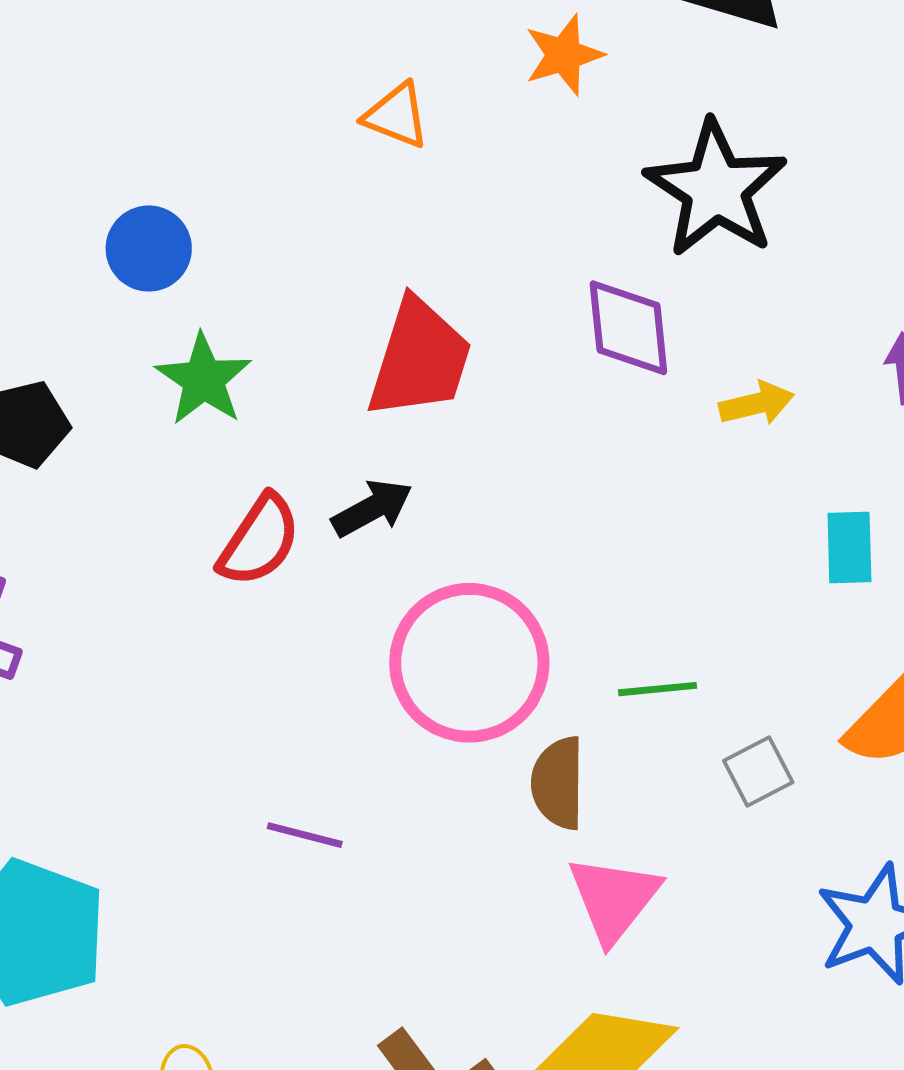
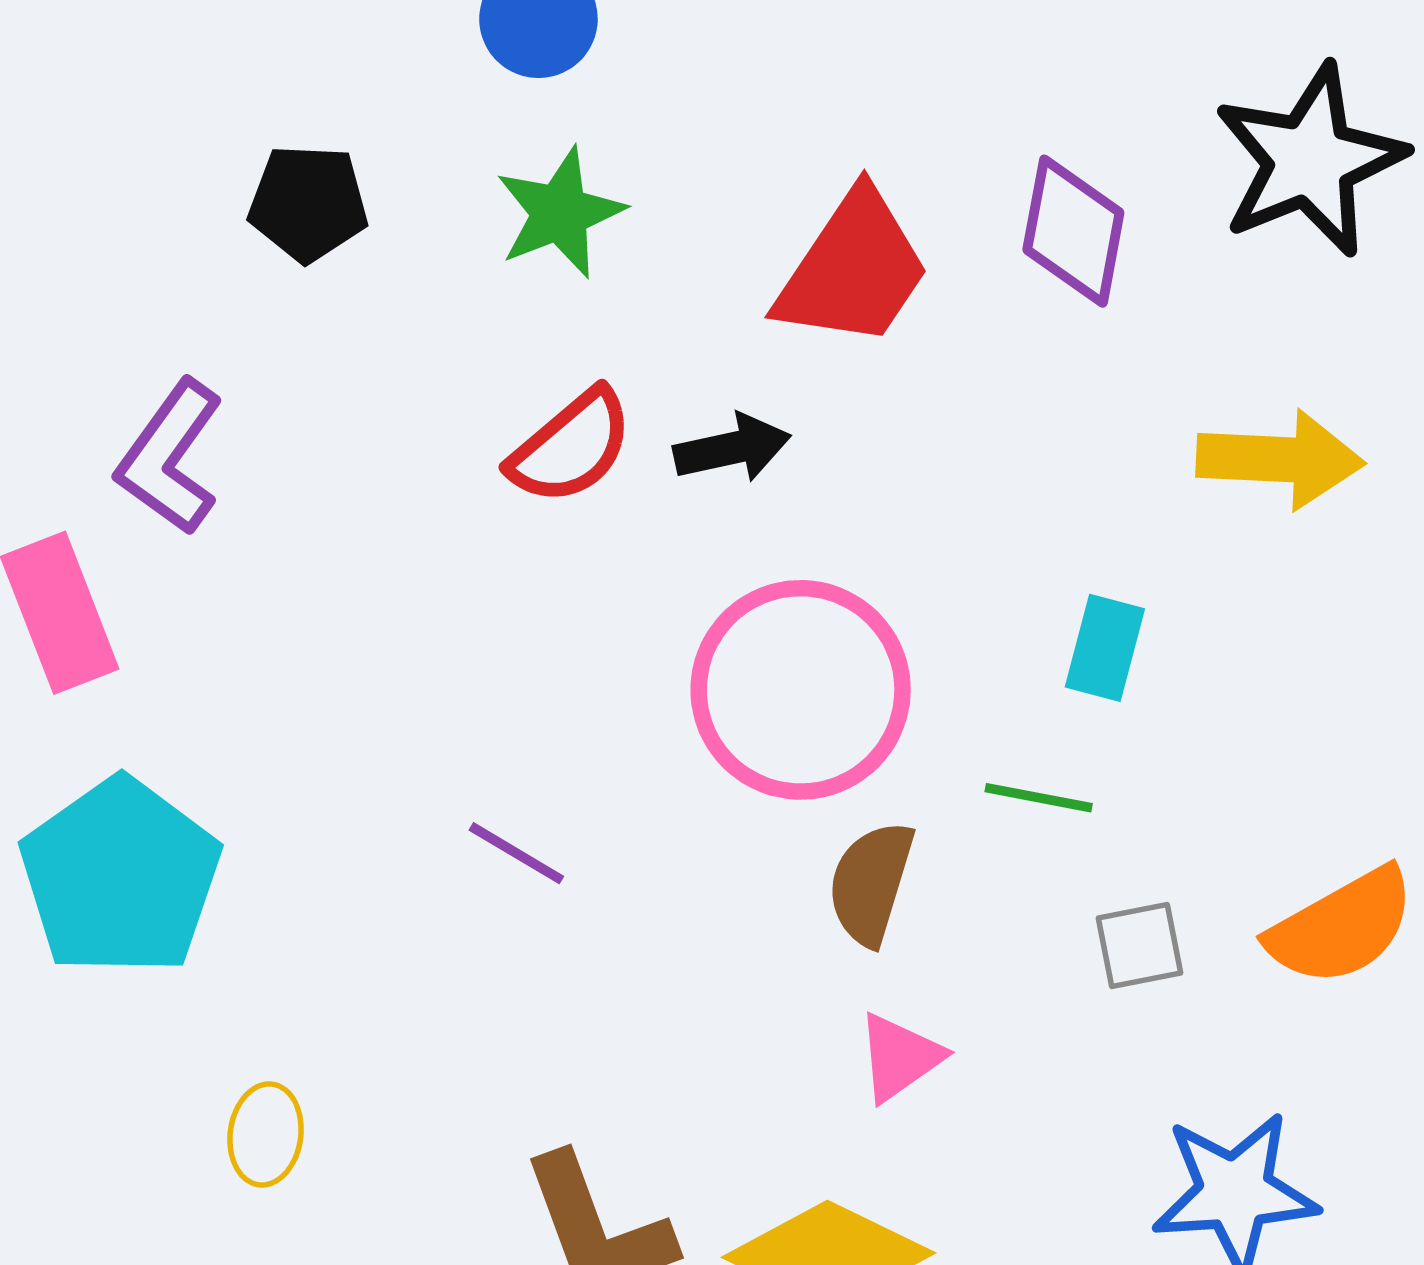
purple diamond: (628, 328) -> (1073, 231), moved
yellow arrow: (757, 403) -> (1280, 459), size x1.6
cyan rectangle: (849, 547) -> (1105, 648), moved
pink triangle: (614, 899) -> (900, 1057), size x0.7

